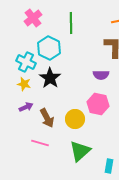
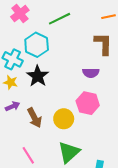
green line: (71, 23) -> (60, 19), turned 65
pink line: (40, 143) -> (28, 155), moved, turned 42

